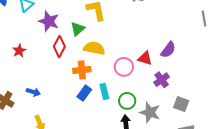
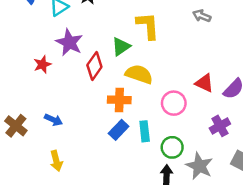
purple star: (49, 21) -> (69, 42), moved
red triangle: (145, 58) -> (204, 83), moved

